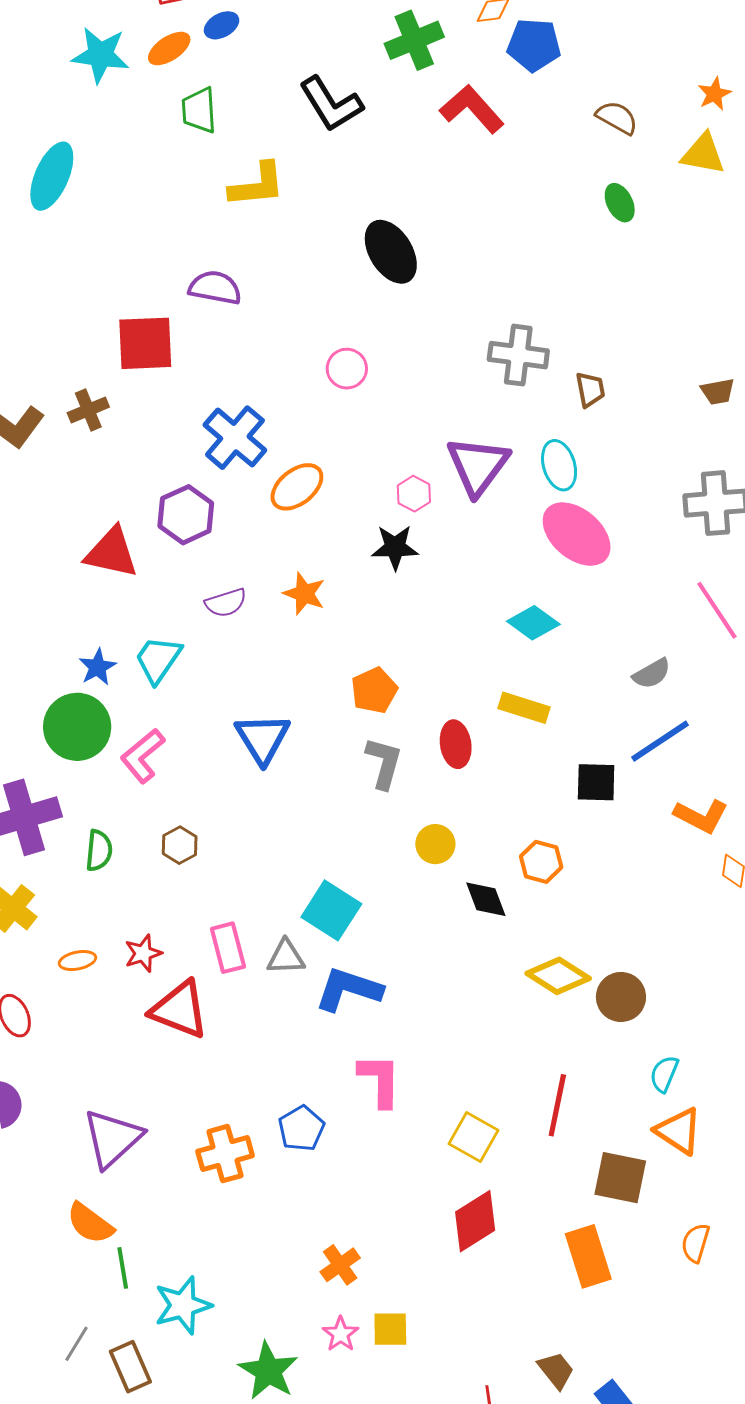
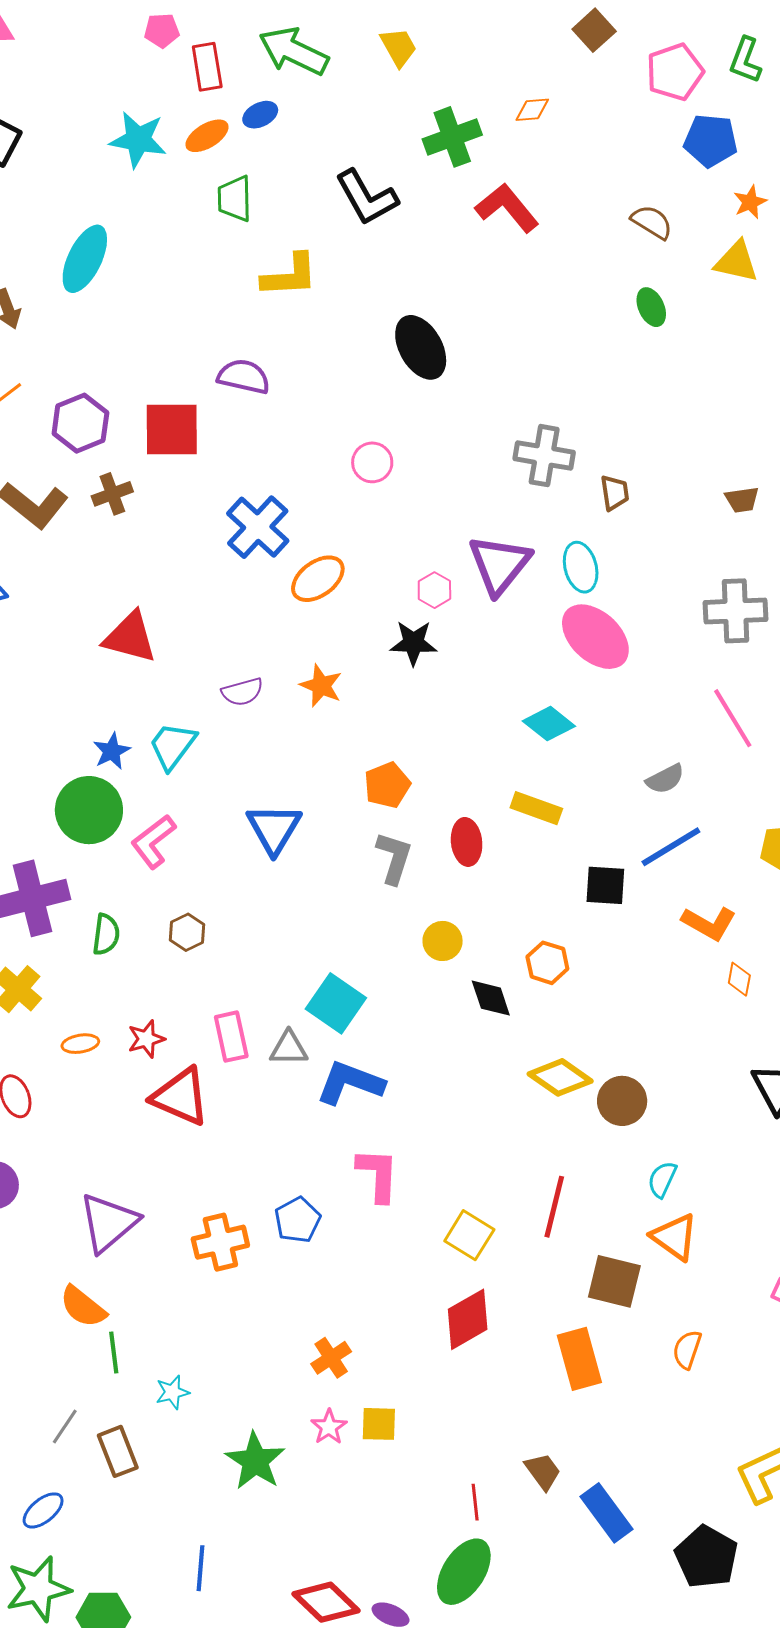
blue pentagon: (534, 45) -> (711, 141), moved
purple hexagon: (186, 515) -> (80, 423), moved
cyan star: (183, 1305) -> (172, 1392), size x0.6

